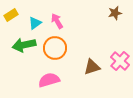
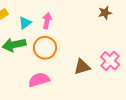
pink arrow: (57, 21) -> (47, 21), turned 42

